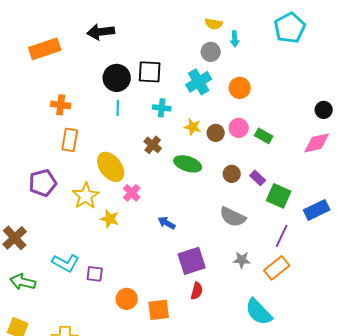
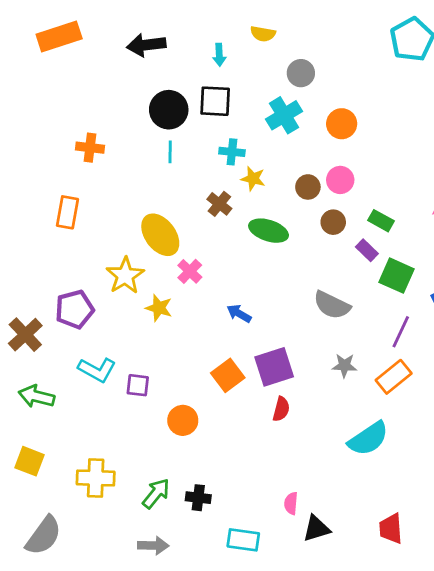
yellow semicircle: (214, 24) -> (263, 34), moved
cyan arrow: (235, 39) -> (219, 55), moved
orange rectangle: (45, 49) -> (59, 37), moved
yellow star: (193, 127) -> (253, 179), moved
green rectangle: (264, 136) -> (381, 221), moved
orange rectangle: (70, 140) -> (67, 212), moved
brown circle: (232, 174) -> (333, 222), moved
purple pentagon: (43, 183) -> (75, 309), moved
orange square: (159, 310) -> (228, 375), moved, turned -30
cyan semicircle: (259, 312) -> (368, 439), turned -80

